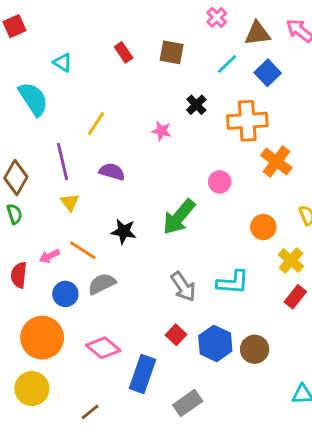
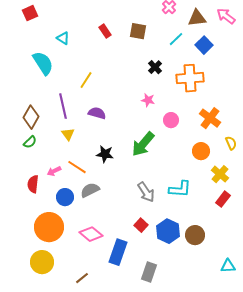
pink star: (161, 131) -> (148, 100), moved
orange cross: (276, 162) -> (210, 118), moved
green semicircle: (14, 214) -> (30, 142), turned 64
gray rectangle: (188, 403) -> (149, 272), turned -36

